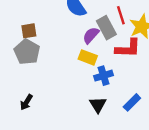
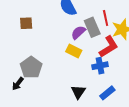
red L-shape: (128, 48) -> (109, 47), turned -40
gray pentagon: (27, 52) -> (31, 67), moved
blue cross: (104, 76) -> (100, 66), moved

